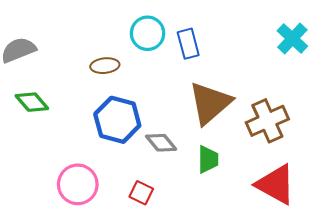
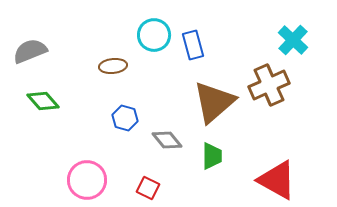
blue hexagon: (117, 120) -> (125, 118), size x0.6
brown cross: (267, 121) -> (269, 85), moved

